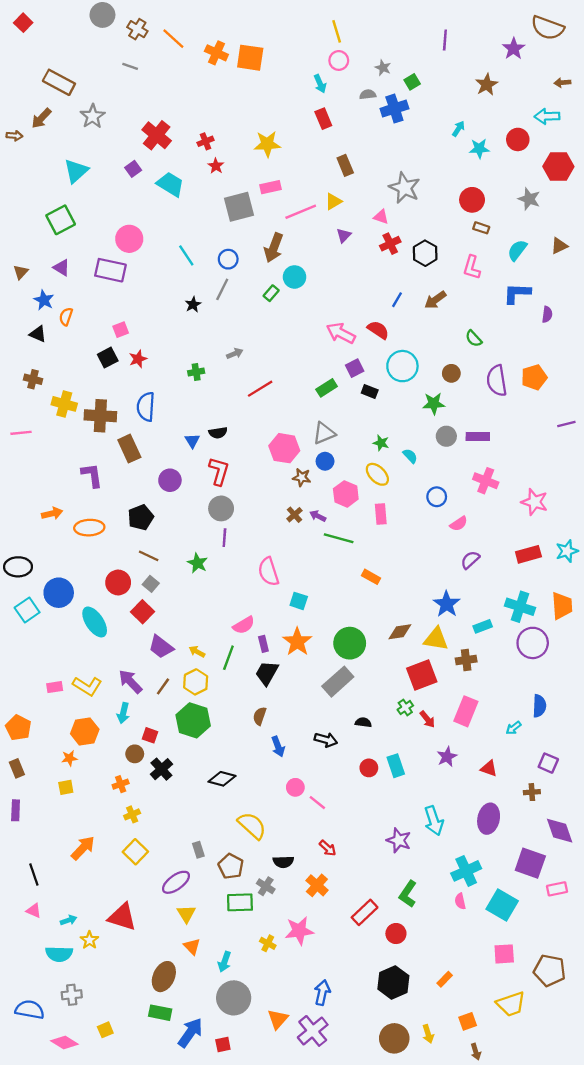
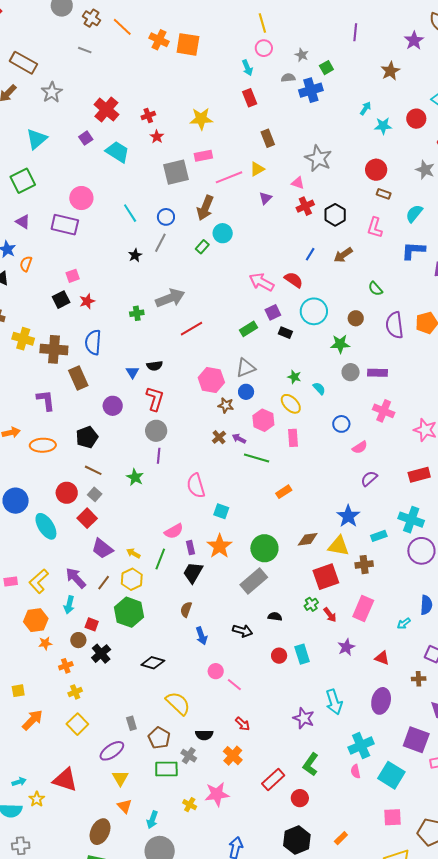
gray arrow: (235, 354) -> (170, 298), size x2.0
orange rectangle: (371, 577) -> (284, 492), turned -63
yellow L-shape: (87, 686) -> (39, 581), turned 105
orange star: (69, 758) -> (45, 643), moved
yellow square: (66, 787) -> (18, 691), moved

